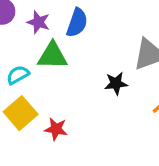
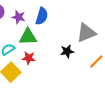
red star: (56, 129) -> (29, 58), moved

